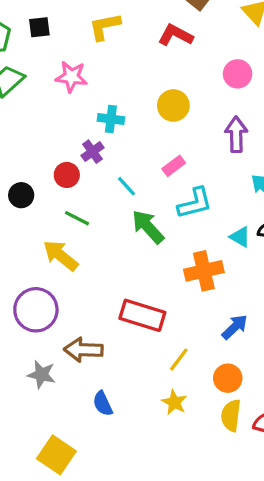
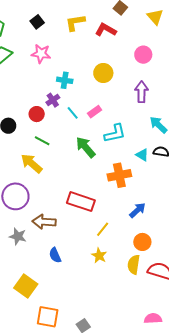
black square: (39, 27) -> (37, 22), moved, turned -32
yellow L-shape: (105, 27) -> (75, 23), moved
pink rectangle: (174, 166) -> (95, 112), moved
cyan line: (126, 186) -> (73, 113), moved
orange circle: (228, 378) -> (142, 242), moved

